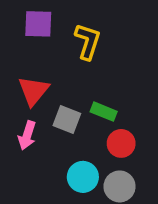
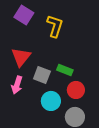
purple square: (38, 24) -> (24, 15), turned 30
cyan circle: (83, 177) -> (51, 101), moved

